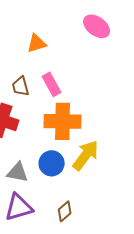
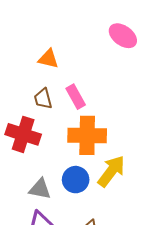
orange triangle: (37, 43) -> (48, 59), moved, turned 30

